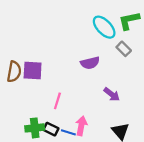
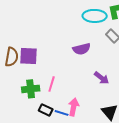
cyan ellipse: (104, 27) -> (95, 16), turned -45
green cross: (35, 128) -> (31, 89), moved

